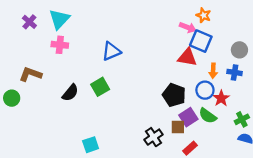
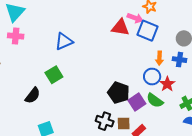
red triangle: (187, 57) -> (120, 28), moved
black semicircle: (70, 93) -> (33, 95), moved
black pentagon: (174, 95) -> (119, 93), moved
brown square: (178, 127) -> (124, 123), moved
black cross: (154, 137) -> (105, 121), turned -36

